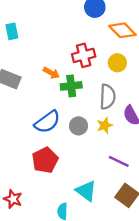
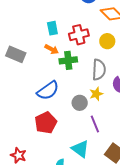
cyan rectangle: (12, 31) -> (52, 28), moved
gray circle: (78, 126) -> (80, 103), moved
purple line: (119, 161) -> (95, 124), moved, turned 42

